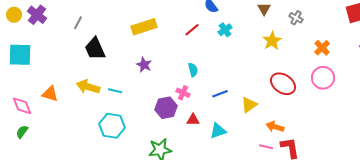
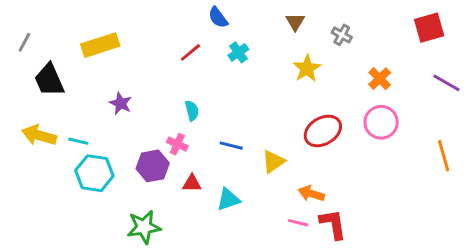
yellow rectangle: (144, 27) -> (100, 45), moved
red ellipse: (283, 84) -> (323, 131), turned -65
blue line: (220, 94) -> (231, 146), turned 35
cyan hexagon: (112, 126) -> (94, 173), moved

